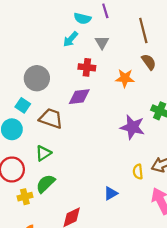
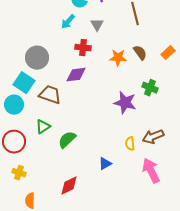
brown semicircle: (149, 62) -> (140, 53), moved
cyan square: (23, 105) -> (24, 83), size x1.5
green semicircle: (46, 184) -> (67, 140), moved
yellow cross: (25, 197) -> (19, 173), moved, turned 32

